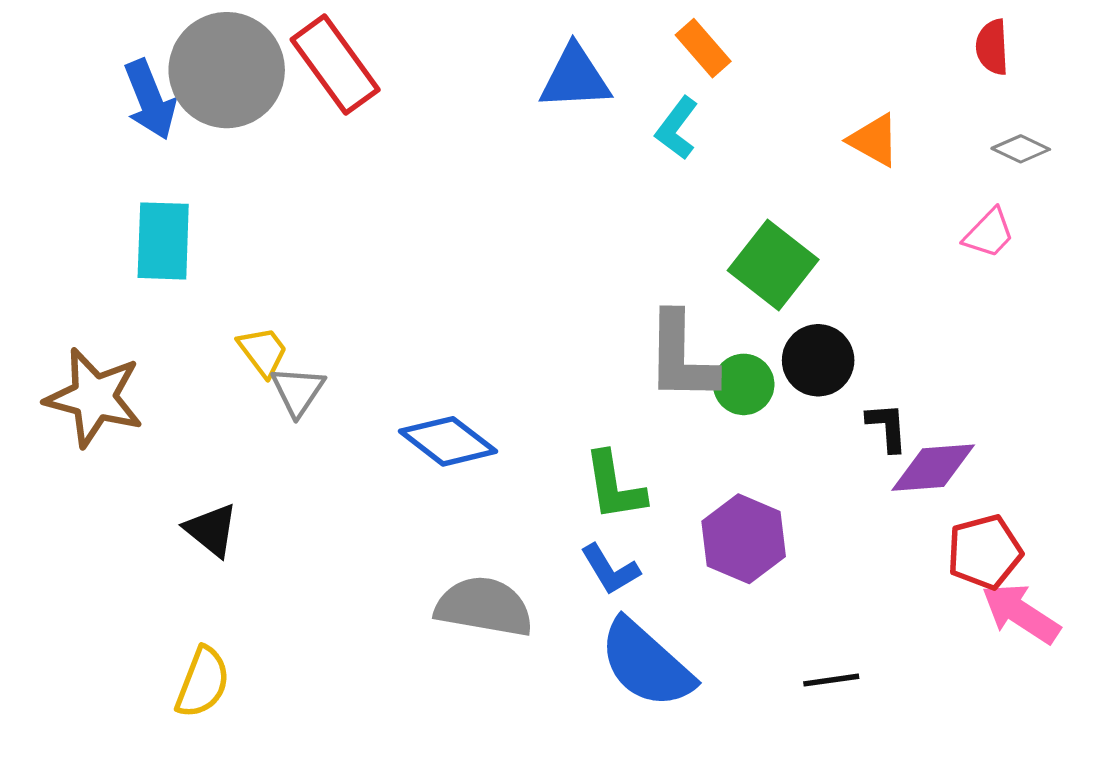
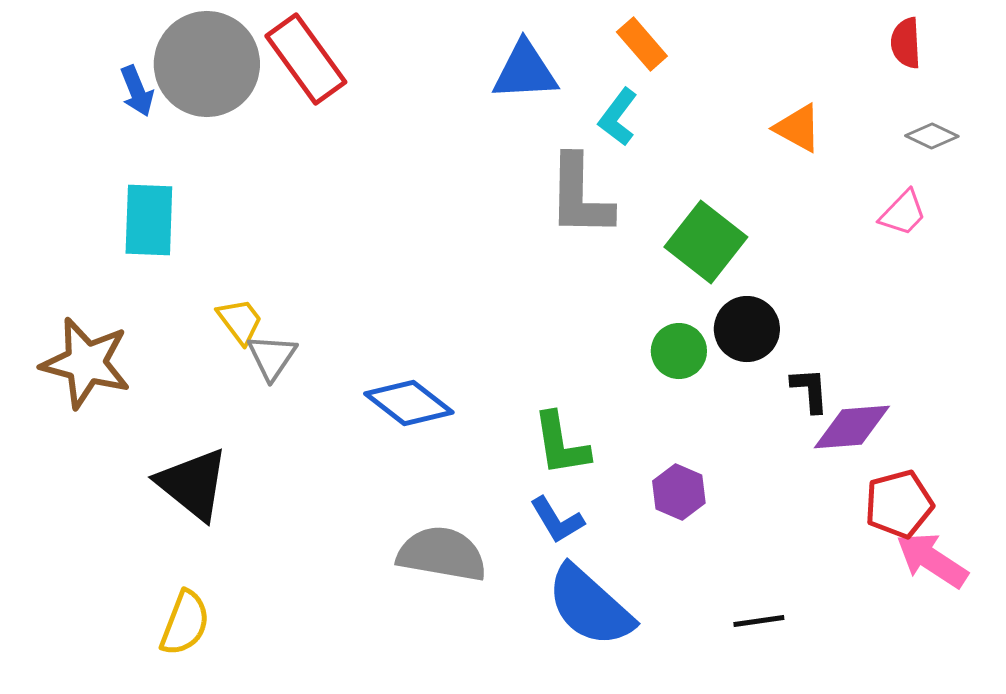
blue arrow: (150, 100) -> (137, 91), size x0.7
gray L-shape: (681, 357) -> (580, 196), moved
black triangle: (211, 530) -> (193, 484), size x1.5
purple hexagon: (744, 539) -> (679, 492), size x0.7

